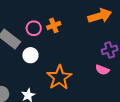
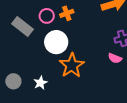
white circle: (30, 55) -> (56, 42), moved, size x1.5

